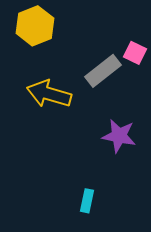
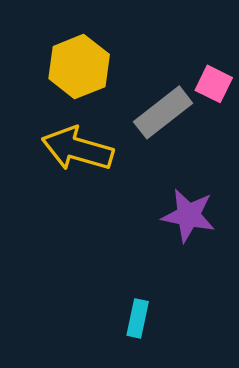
yellow hexagon: (35, 26) -> (79, 67), moved

